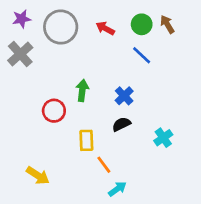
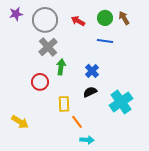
gray cross: (20, 54) -> (48, 47), moved
blue line: (142, 55) -> (105, 41), turned -35
cyan cross: (163, 138) -> (121, 102), size x1.6
yellow arrow: (38, 175) -> (20, 122), moved
cyan arrow: (117, 189) -> (87, 140), turned 40

